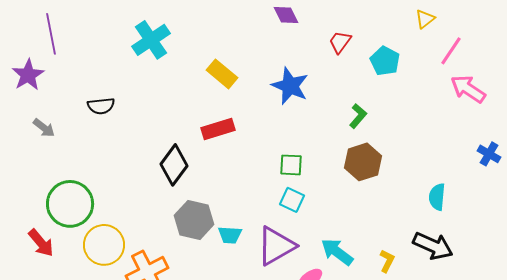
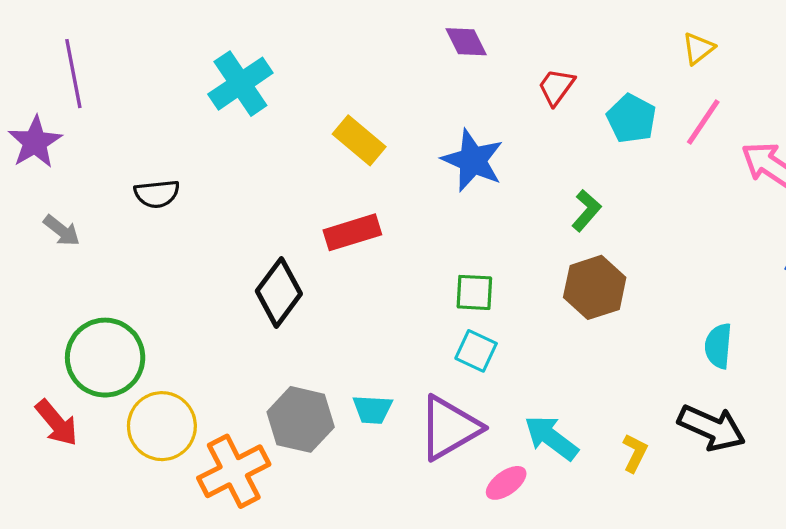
pink line: (451, 51) -> (703, 122), moved
gray hexagon: (194, 220) -> (301, 419), moved

